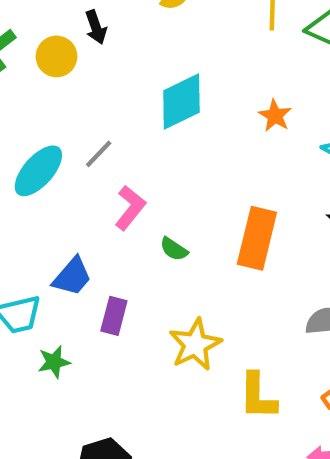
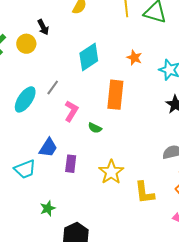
orange rectangle: (257, 238) -> (115, 95), moved
green star: (54, 362) -> (48, 208), moved

